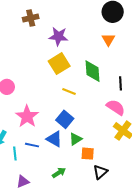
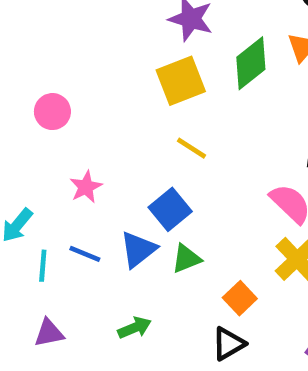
green diamond: (92, 71) -> (251, 63), moved, turned 45
pink star: (27, 116) -> (86, 187), size x0.6
blue triangle: (54, 139) -> (138, 249), turned 42
orange square: (88, 154) -> (240, 298), moved, turned 32

